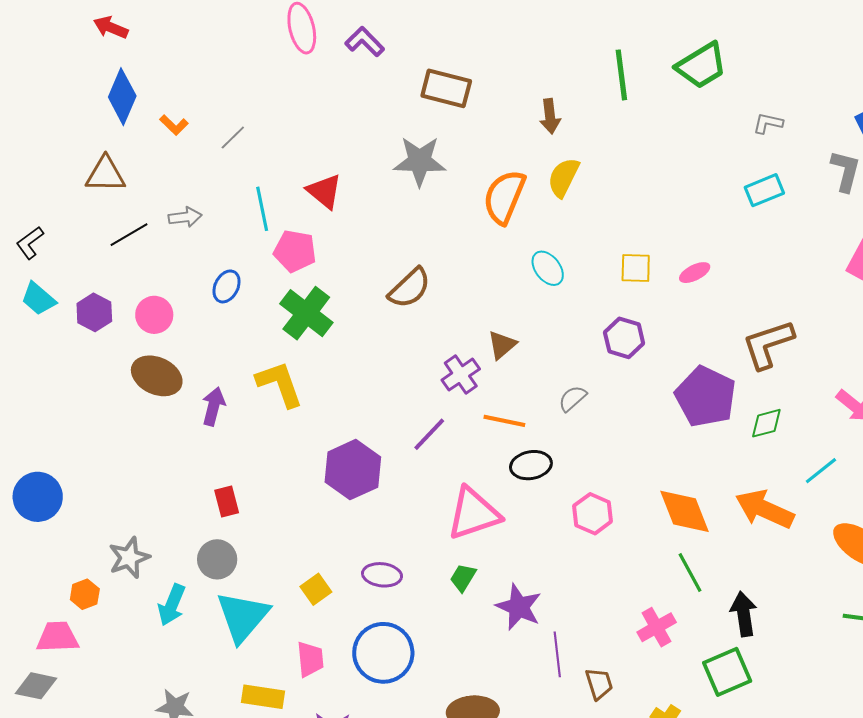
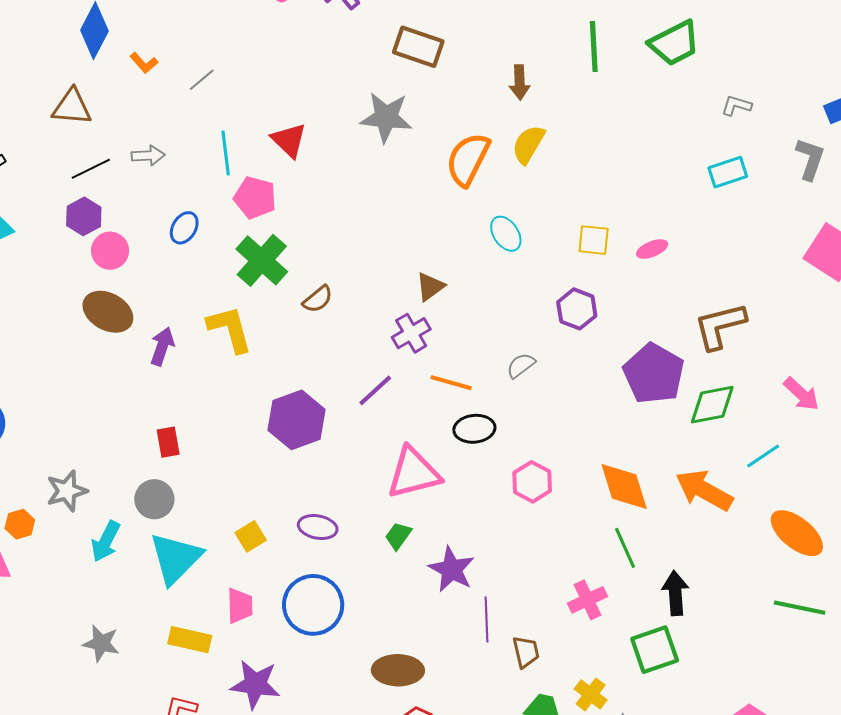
brown semicircle: (409, 288) -> (318, 299), moved, size x0.7
purple hexagon: (94, 312) -> (84, 216), moved
brown triangle: (502, 345) -> (430, 287), moved
green diamond: (766, 423) -> (712, 405), size x1.4

